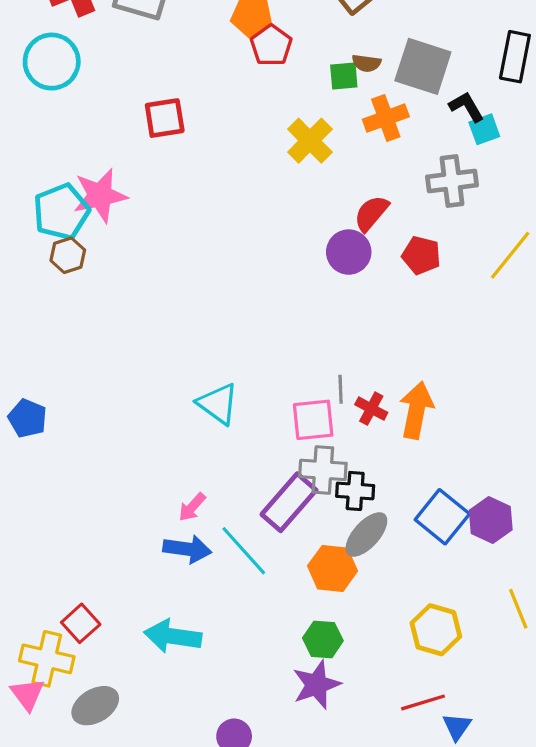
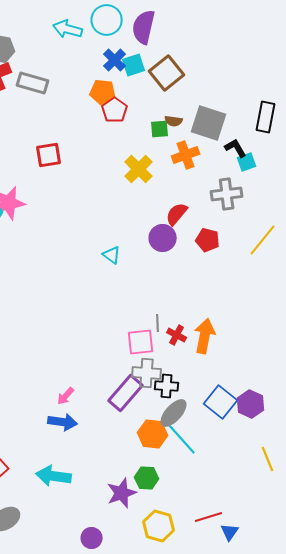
cyan triangle: (218, 404) -> (112, 255), moved, size x0.7
cyan line: (244, 551) -> (182, 439), moved
yellow hexagon: (436, 630) -> (159, 526), moved
purple star: (316, 685) -> (122, 493), moved

